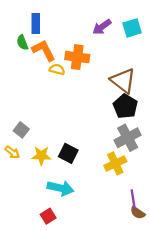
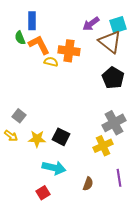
brown triangle: (123, 81) -> (110, 42), moved
black pentagon: (125, 106) -> (113, 78), moved
brown semicircle: (138, 213) -> (88, 184), moved, turned -104

